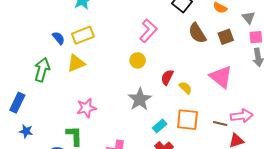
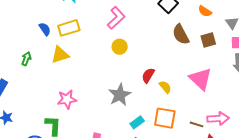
pink L-shape: (148, 31) -> (116, 18), moved
yellow circle: (138, 60) -> (120, 47), moved
green arrow: (42, 70) -> (26, 59), size x0.6

